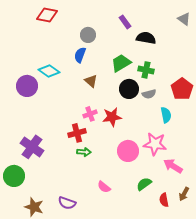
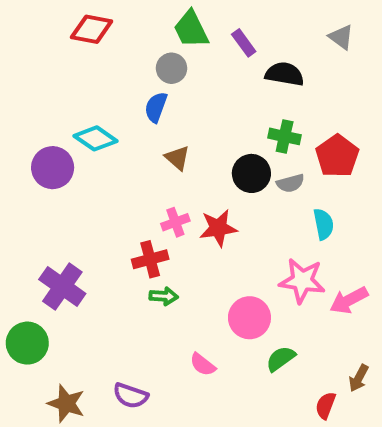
gray triangle: (184, 19) -> (341, 37), moved
green trapezoid: (121, 63) -> (191, 29), moved, turned -85
red pentagon: (182, 89) -> (337, 156), moved
pink circle: (128, 151) -> (249, 318), moved
pink arrow: (173, 166) -> (349, 300), moved, turned -60
red semicircle: (164, 200) -> (326, 405), moved, turned 32

